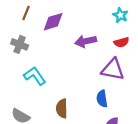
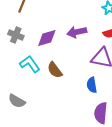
purple diamond: (53, 22) -> (47, 38), moved
brown semicircle: (62, 108) -> (55, 70), moved, turned -36

